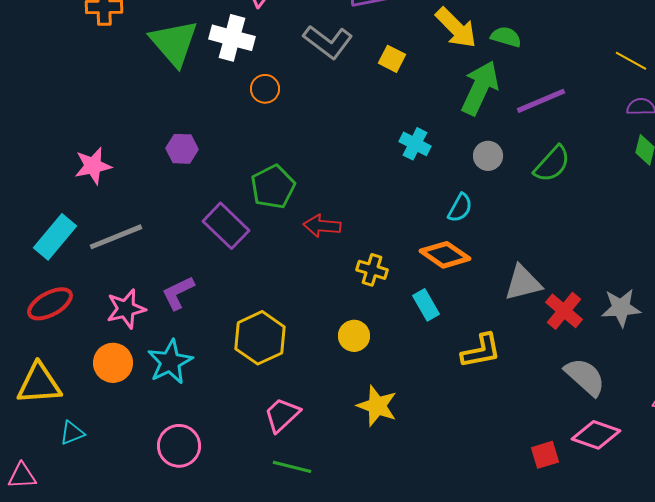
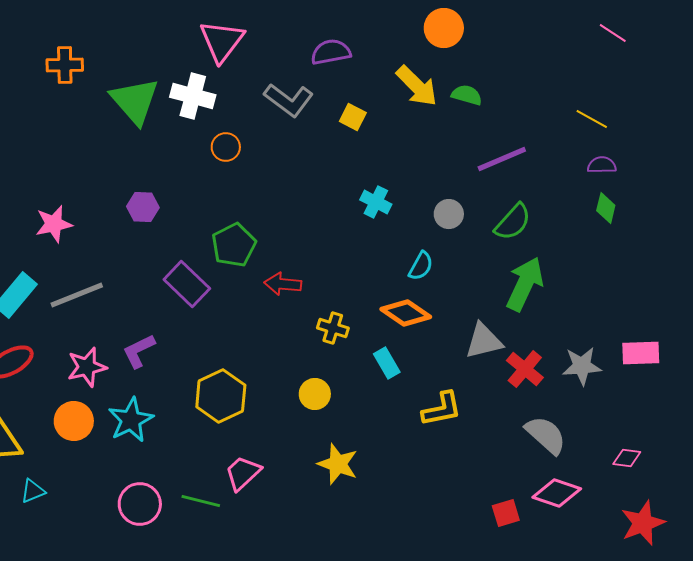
green arrow: (480, 88) -> (525, 284), moved
green line: (292, 467) -> (201, 501), moved

